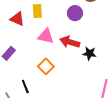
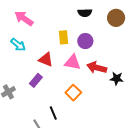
purple circle: (75, 13) -> (85, 41), moved
red triangle: (17, 19) -> (46, 60), moved

